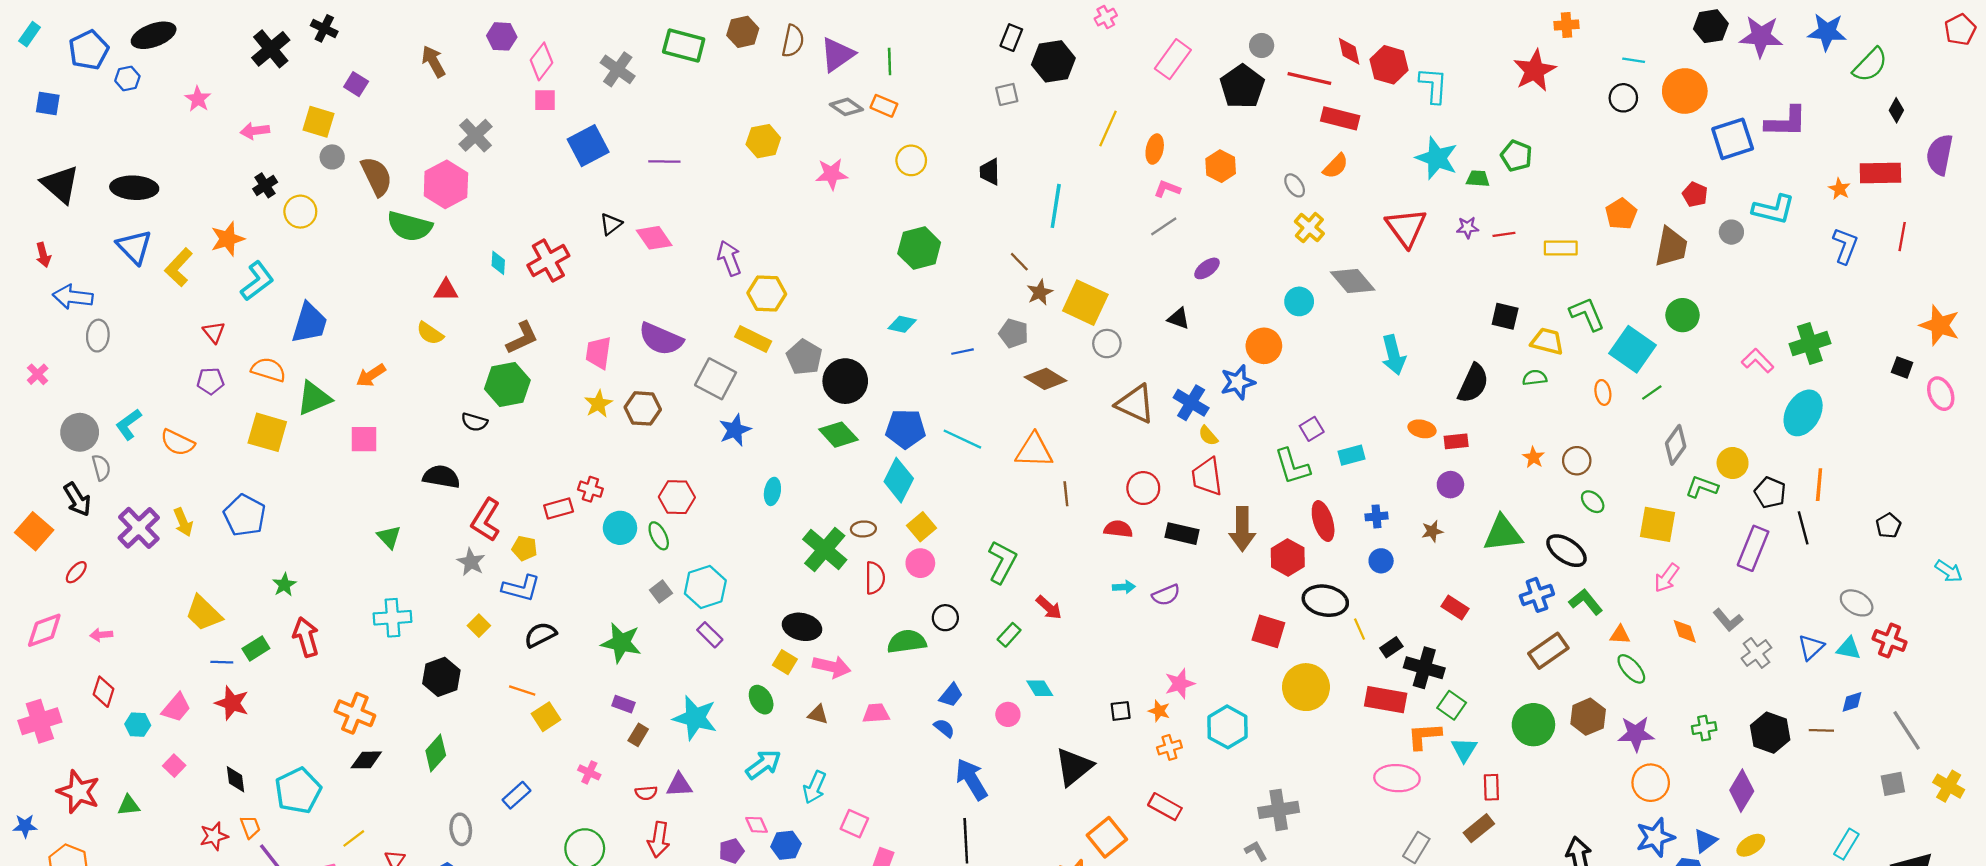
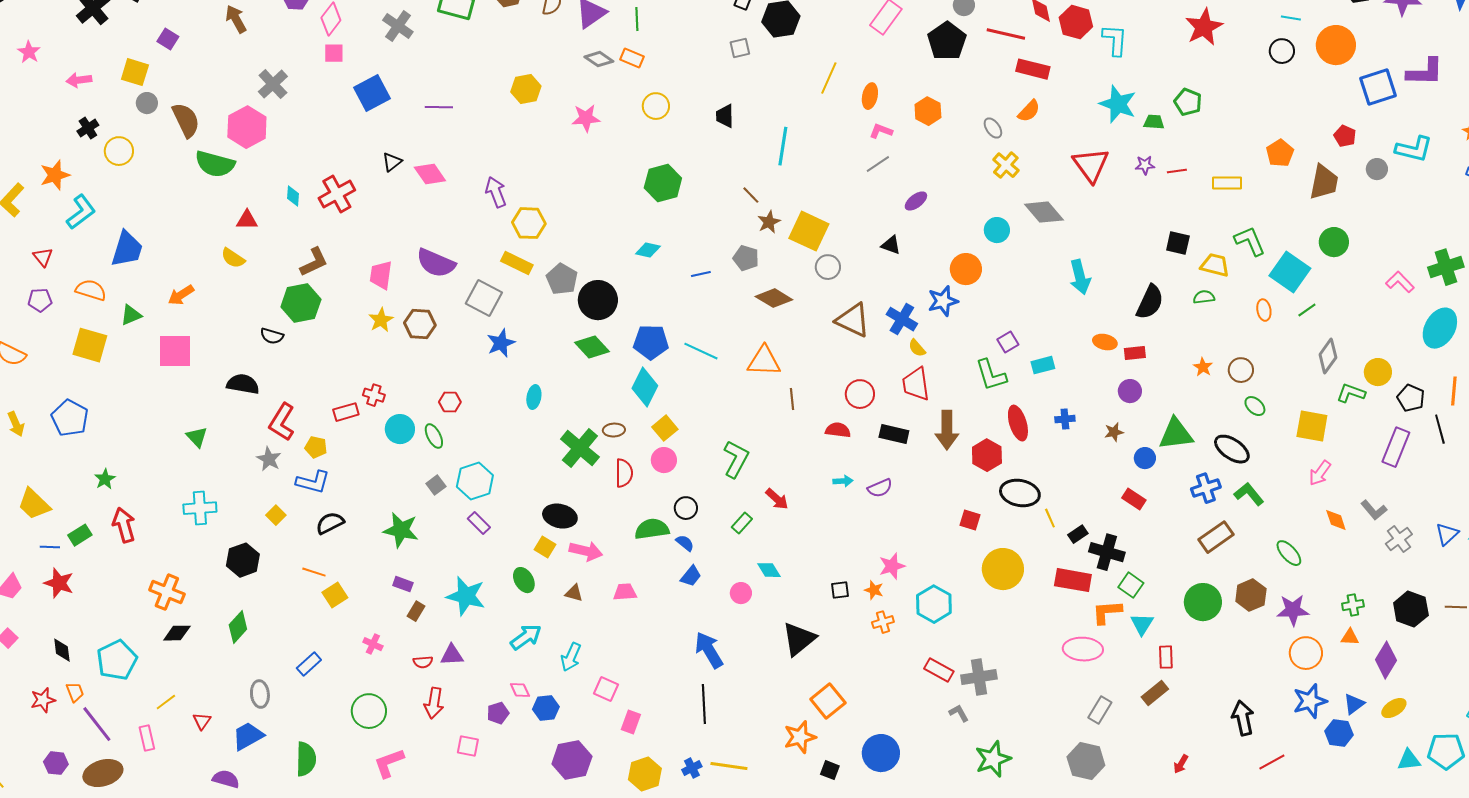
green triangle: (314, 398) -> (131, 315), size x0.7
pink square: (364, 439) -> (175, 351), size x1.4
red hexagon: (677, 497) -> (450, 402), size x0.7
blue circle: (1381, 561) -> (1145, 458), moved
red square: (1268, 631) -> (970, 520), size x0.7
orange triangle: (1620, 635) -> (1350, 637), moved
blue semicircle: (944, 728) -> (685, 543), moved
red rectangle: (1165, 807) -> (939, 670), moved

